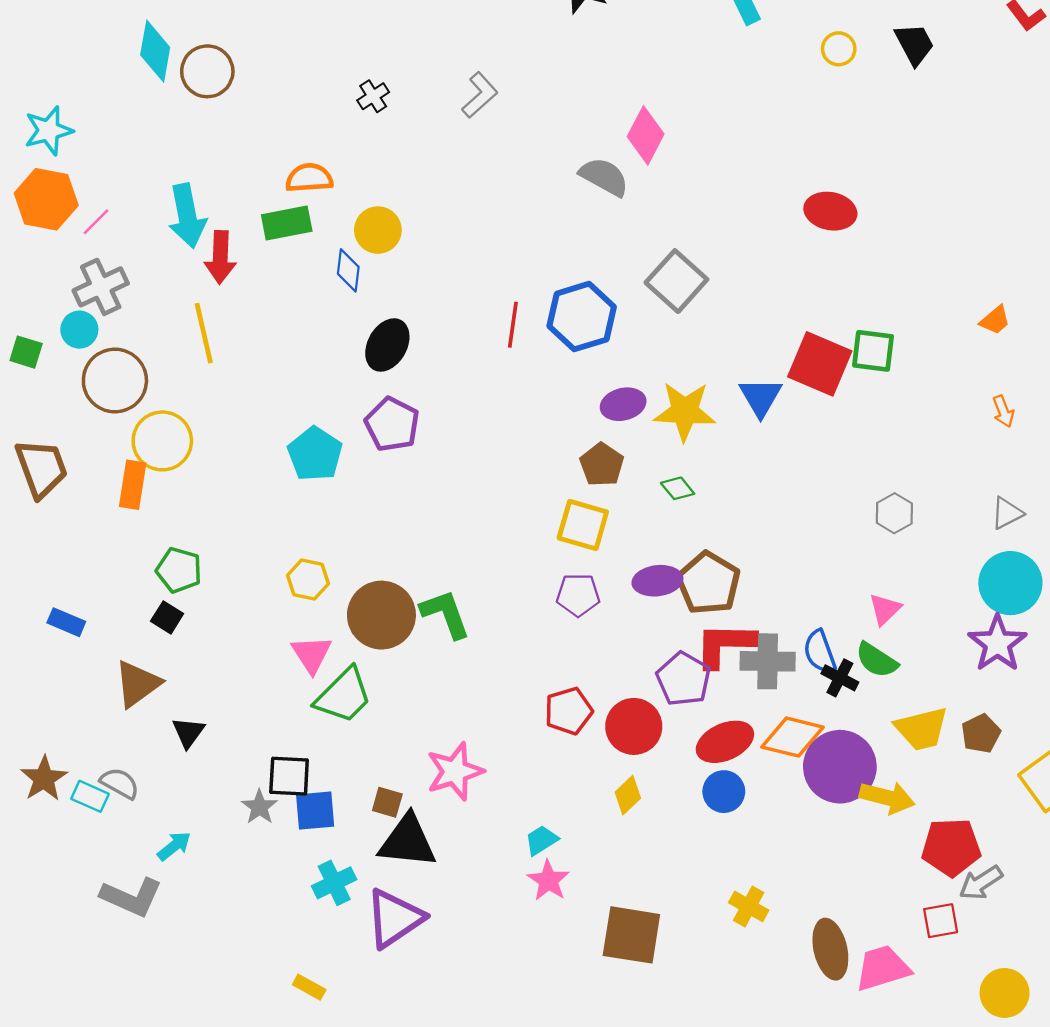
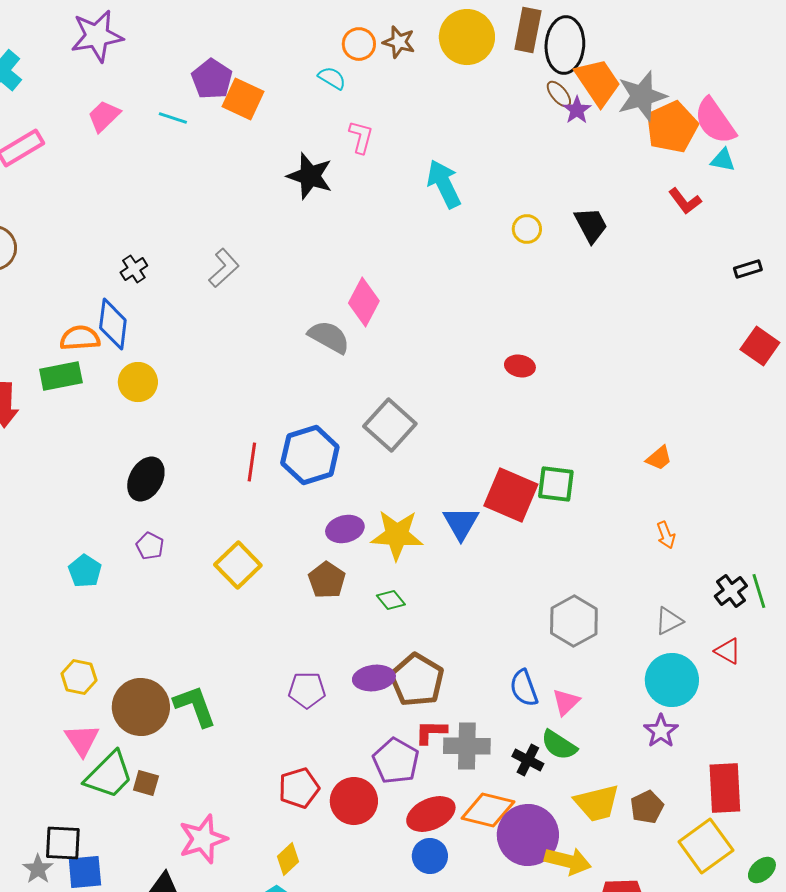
red ellipse: (830, 211) -> (520, 366), size x0.7
blue diamond: (348, 270) -> (113, 324), moved, size x1.4
purple pentagon: (392, 424) -> (150, 546), size x0.6
cyan pentagon: (315, 454) -> (85, 571), size x0.7
gray hexagon: (894, 513) -> (574, 621), size x1.5
yellow square: (583, 525) -> (238, 565), moved, turned 30
purple star: (997, 643) -> (661, 731), size x0.7
red L-shape: (725, 645) -> (431, 732), size x0.6
blue semicircle: (820, 652) -> (524, 688), moved
yellow diamond: (628, 795) -> (288, 859), moved
brown square: (387, 802) -> (146, 783), moved

